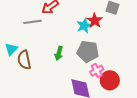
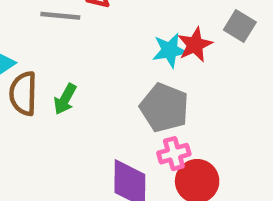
green arrow: (59, 53) -> (65, 99), moved

